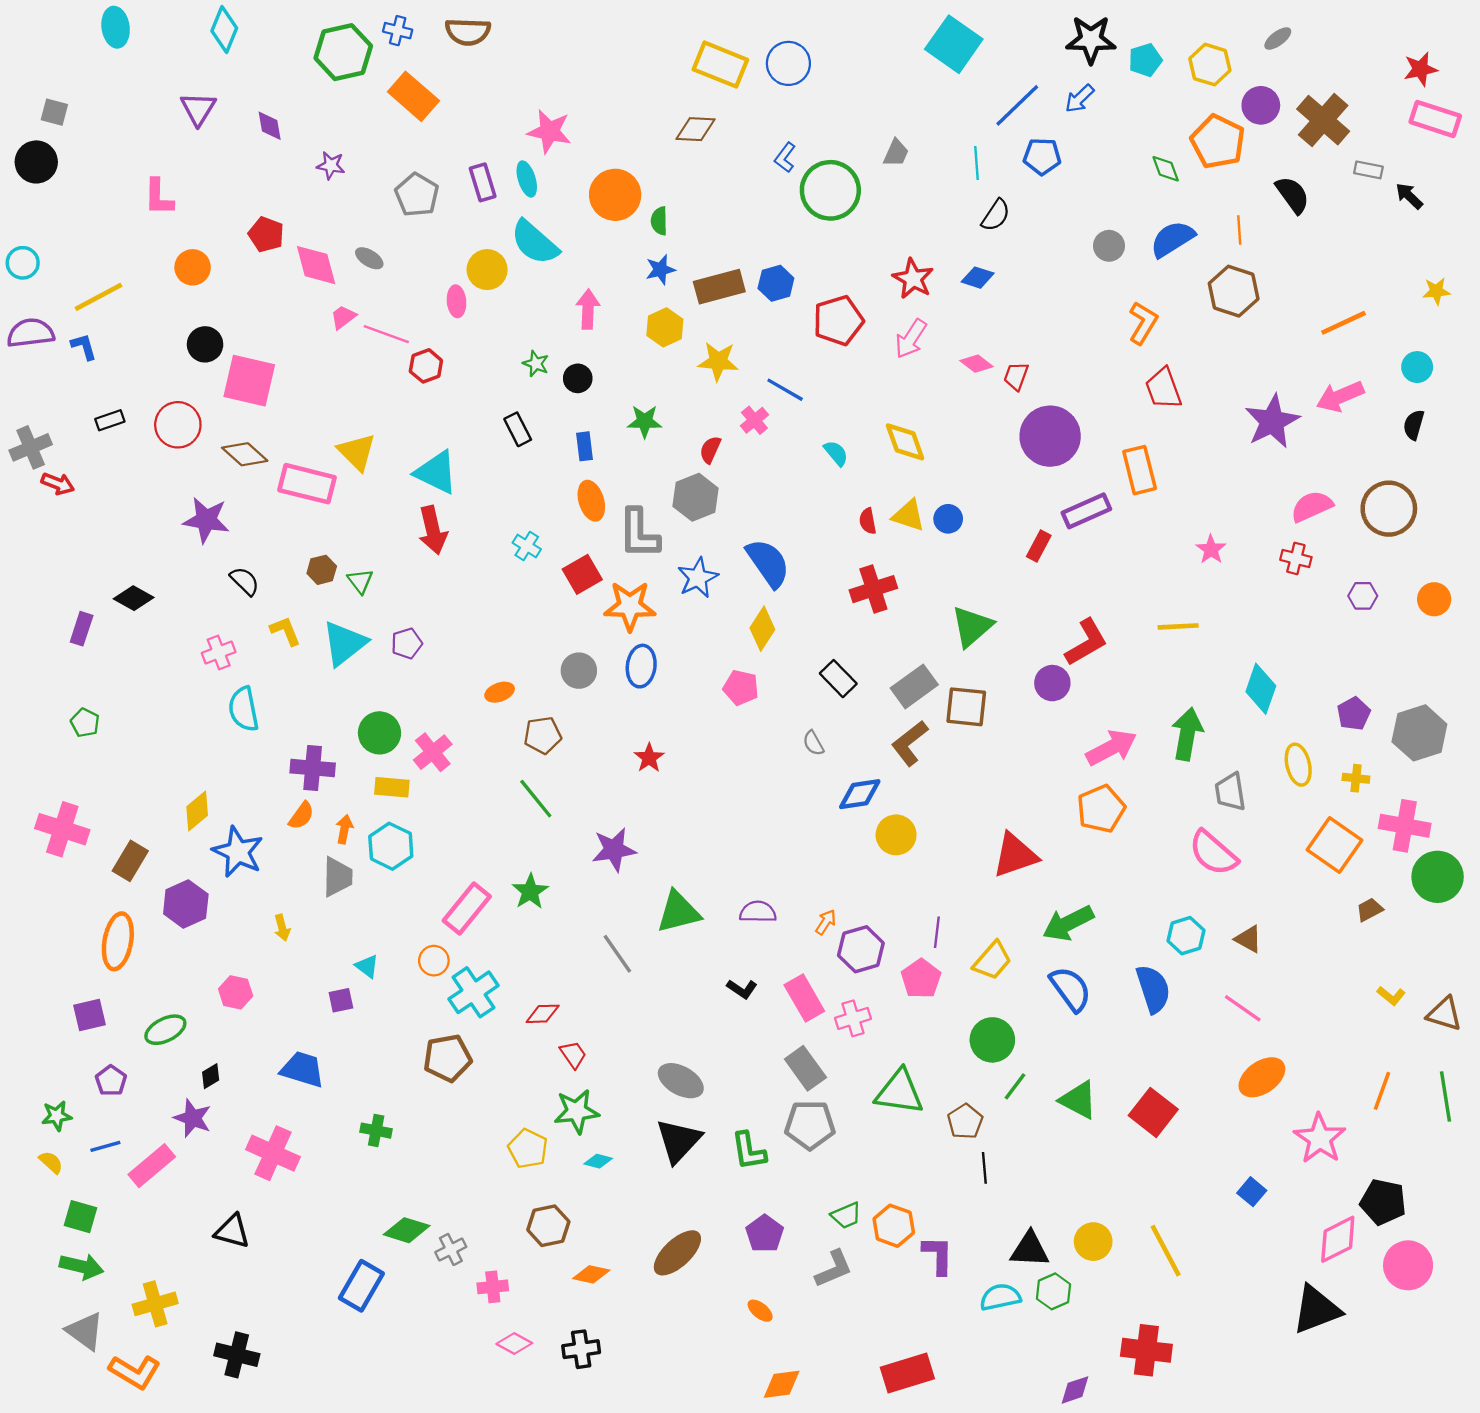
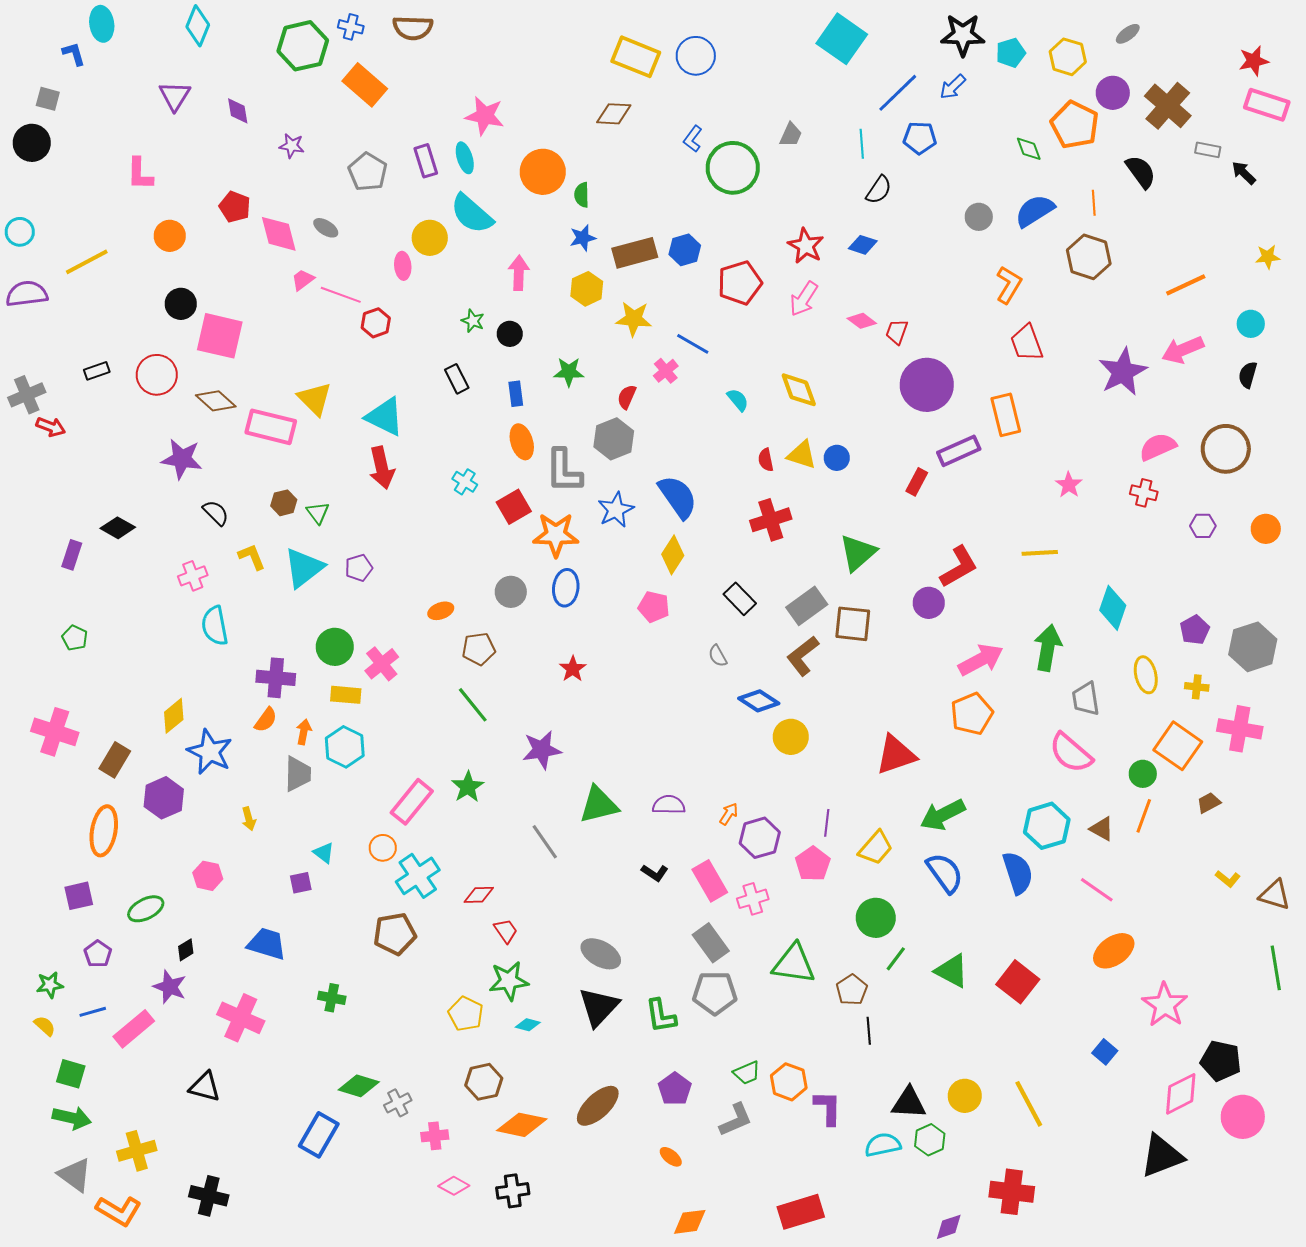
blue L-shape: (84, 347) -> (74, 54), moved
blue diamond: (860, 794) -> (759, 701), turned 42
green circle: (1438, 877) -> (1143, 774), moved, size x0.6
cyan hexagon: (1186, 936) -> (1047, 826), size x1.4
orange line: (1382, 1091) -> (1144, 816), moved
orange diamond: (591, 1274) -> (522, 1125), size x1.5

